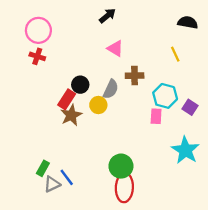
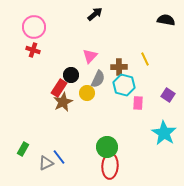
pink triangle: (115, 48) -> (90, 56), moved, turned 42
yellow line: (175, 54) -> (145, 59), moved
cyan hexagon: (165, 96) -> (124, 85), moved
green rectangle: (43, 168) -> (23, 149), moved

